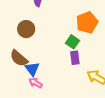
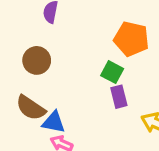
orange pentagon: (87, 22) -> (131, 39), turned -30
blue triangle: (32, 69) -> (54, 122), turned -35

